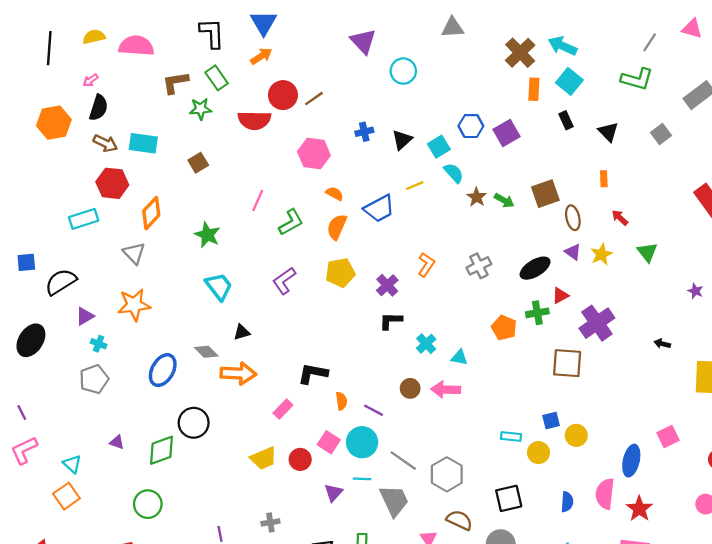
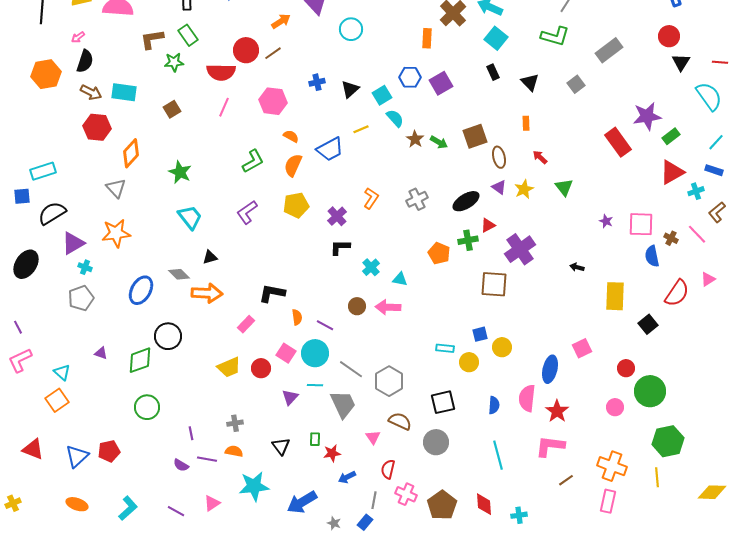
orange arrow: (261, 56) -> (281, 21), moved
orange rectangle: (534, 89) -> (427, 38), moved
pink line: (258, 200) -> (224, 107), moved
cyan rectangle: (84, 219) -> (43, 171), moved
purple triangle: (85, 316) -> (73, 243), size x1.4
green circle: (148, 504) -> (147, 407), moved

